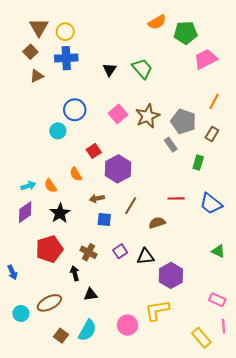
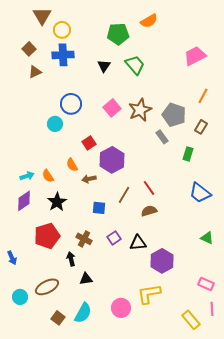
brown triangle: (39, 27) -> (42, 16), moved
green pentagon: (186, 33) -> (118, 34), moved
brown arrow: (97, 198) -> (89, 179), moved
red line: (176, 198) -> (149, 188), moved, turned 56

